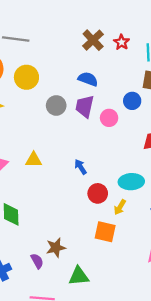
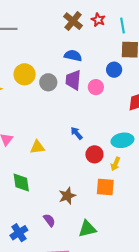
yellow circle: (26, 77) -> (25, 74), moved
yellow triangle: (34, 160) -> (37, 147), moved
brown star: (56, 248) -> (67, 196), moved

